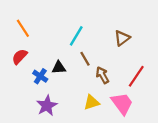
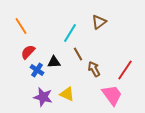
brown triangle: (122, 38) -> (99, 22), moved
red semicircle: (20, 57) -> (28, 52), moved
yellow triangle: (92, 102) -> (67, 94), moved, turned 42
purple star: (47, 106) -> (43, 97), turned -30

